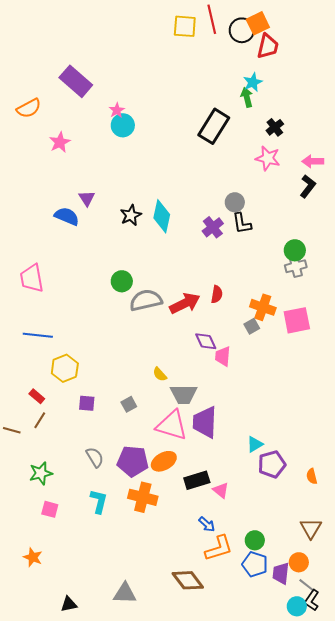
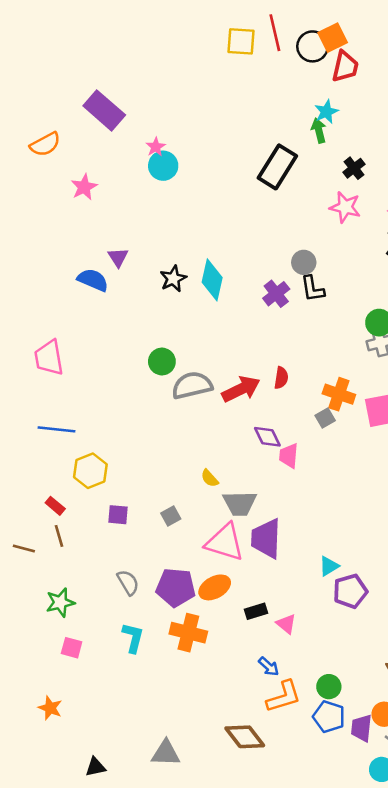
brown line: (40, 420) -> (59, 536), turned -48
black rectangle: (197, 480) -> (256, 611), size x0.7

